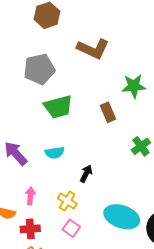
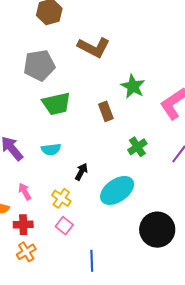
green star: (134, 86) -> (133, 86), turned 30
pink arrow: (30, 196) -> (25, 192), turned -36
cyan ellipse: (122, 217) -> (117, 190), moved, turned -56

